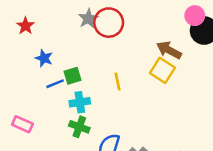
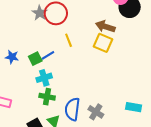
blue star: (44, 58) -> (12, 57), moved
yellow line: (118, 82) -> (69, 40), moved
blue line: (55, 84) -> (48, 55), moved

